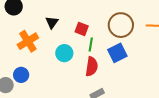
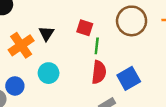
black triangle: (52, 22) -> (46, 33), moved
cyan circle: (64, 53) -> (49, 73), moved
blue square: (117, 53) -> (129, 78), moved

